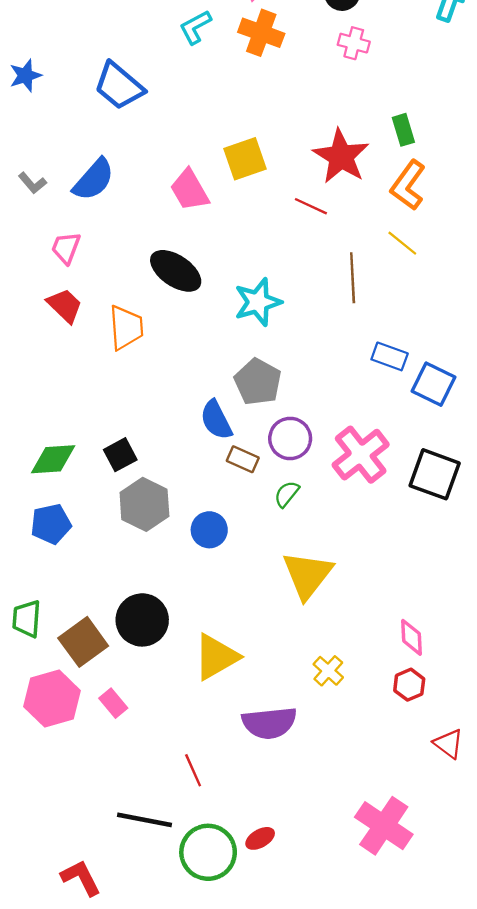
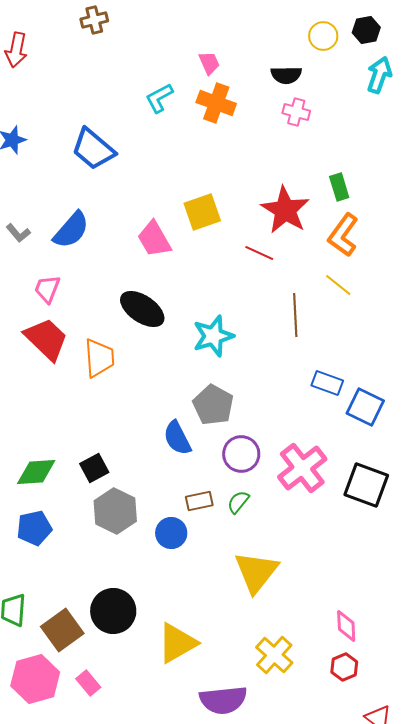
red trapezoid: (65, 306) -> (46, 339), size x1.4
brown rectangle: (243, 459) -> (199, 501), moved, turned -36
yellow cross: (328, 671) -> (274, 655), size x1.4

